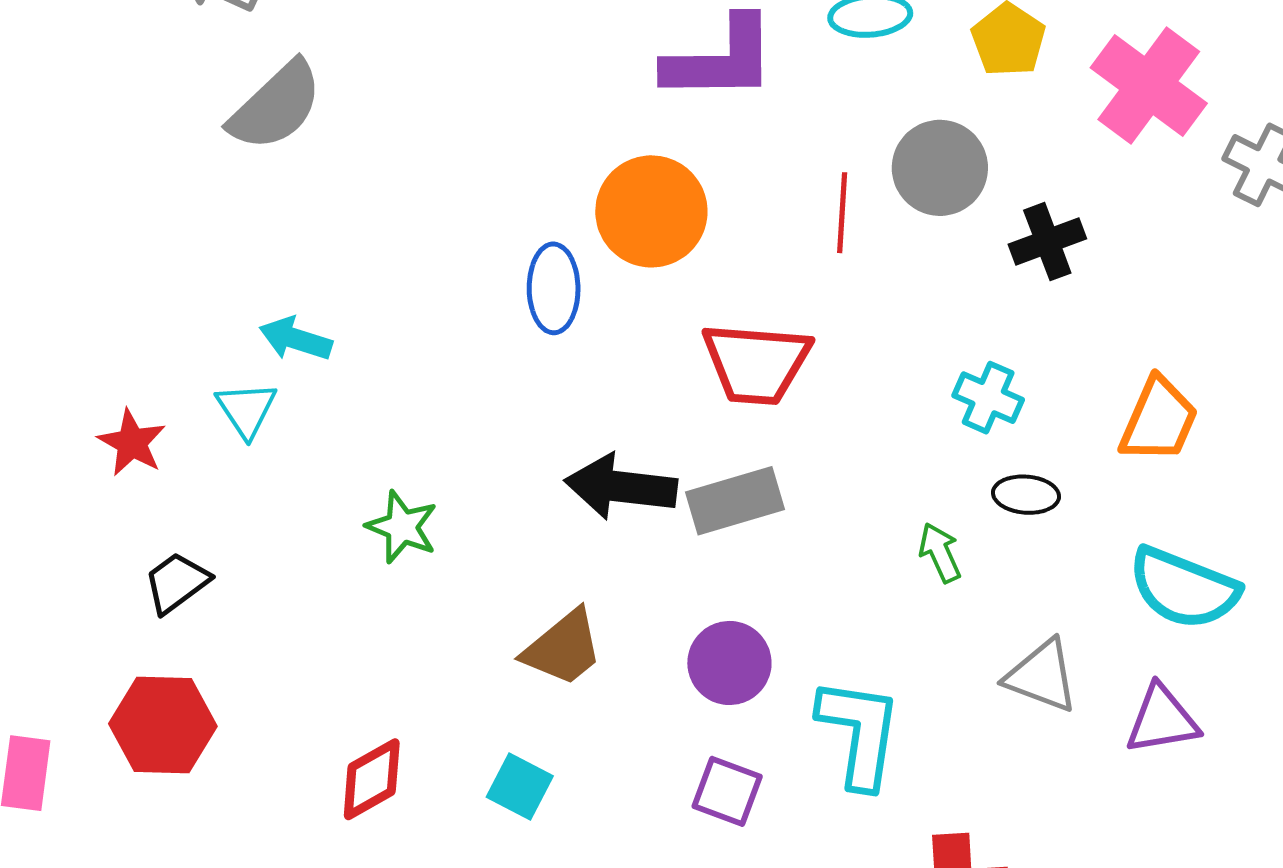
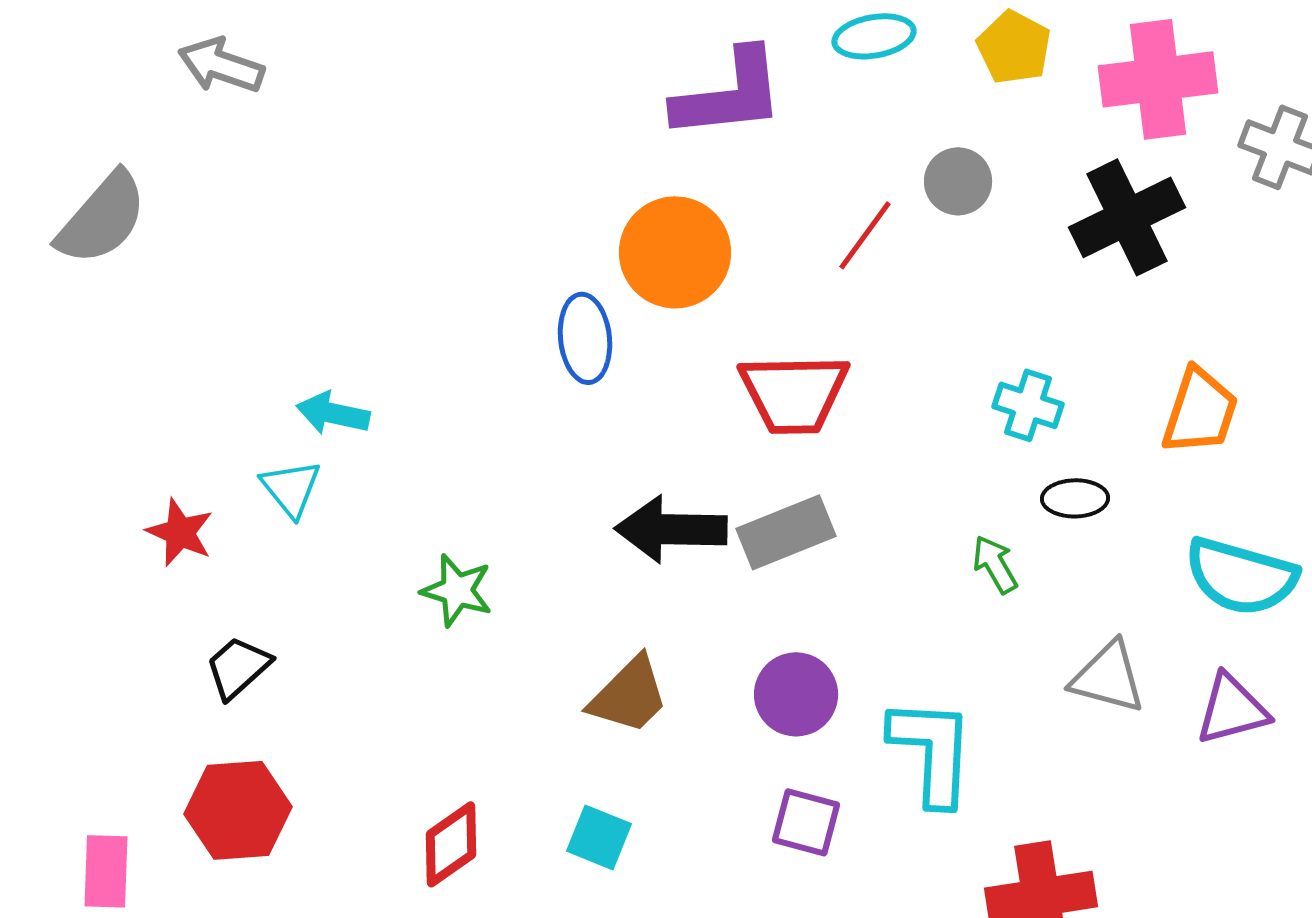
pink cross: (1149, 86) -> (1158, 79), turned -38
gray semicircle: (276, 106) -> (102, 218), moved
gray circle: (940, 168) -> (958, 181), size x0.7
red line: (842, 213) -> (865, 235), turned 38
black cross: (1047, 242) -> (1127, 217), moved, size x1.5

